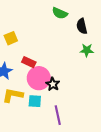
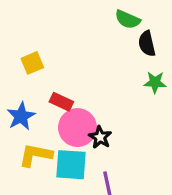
green semicircle: (60, 13) -> (128, 19), moved
cyan square: (35, 101) -> (71, 165), size x1.5

